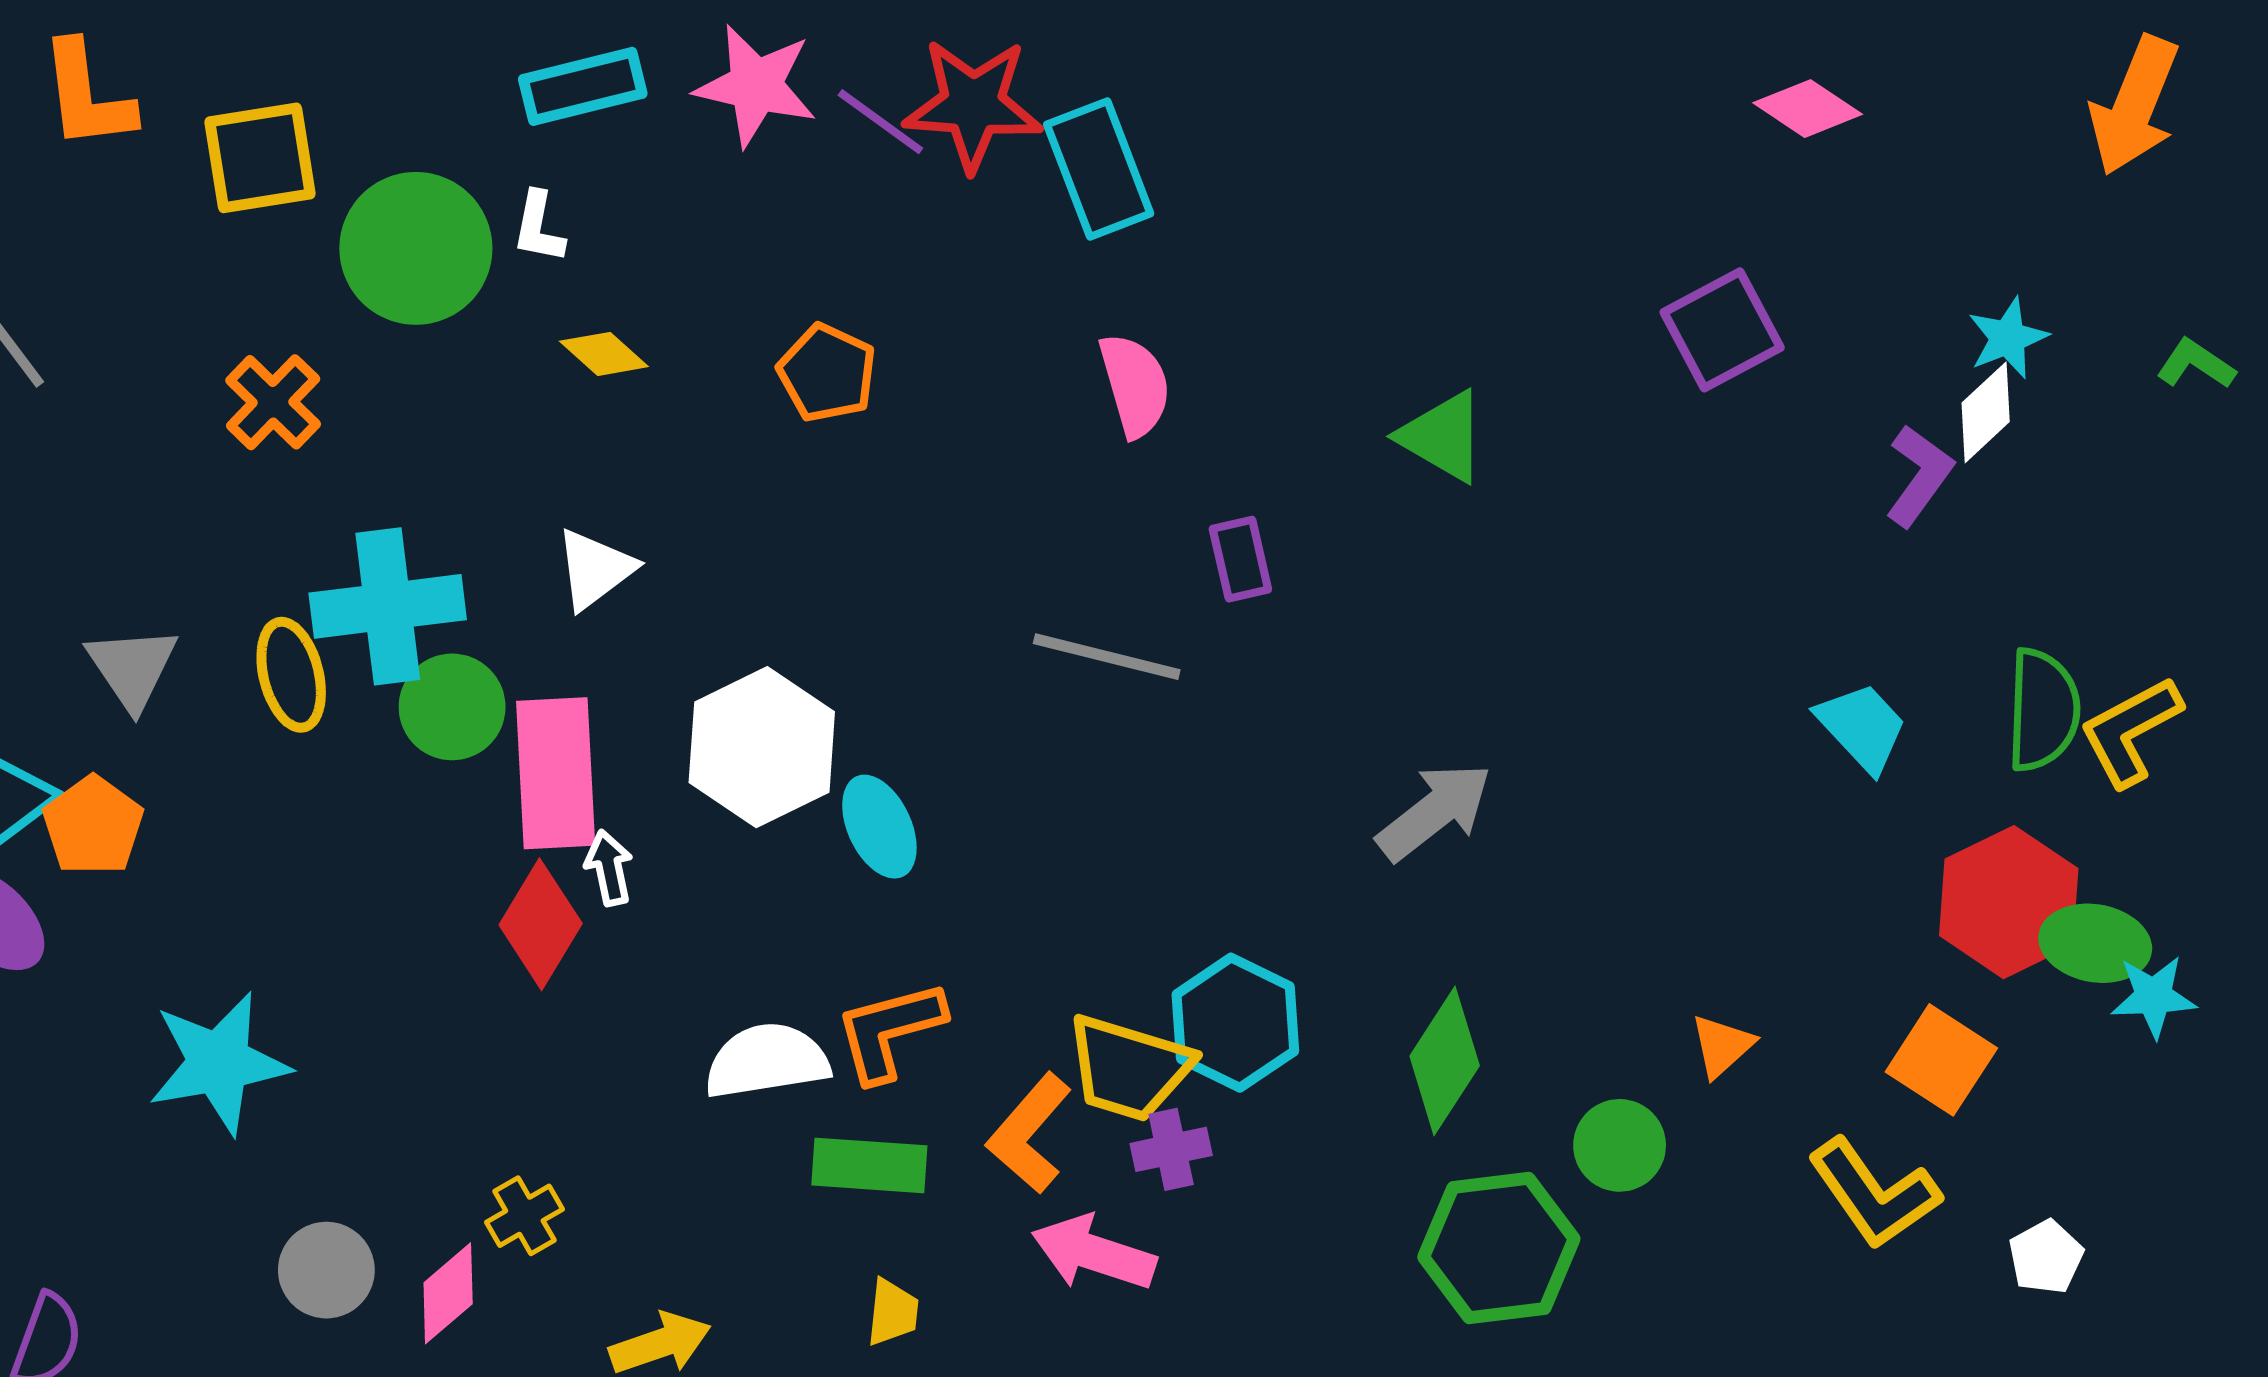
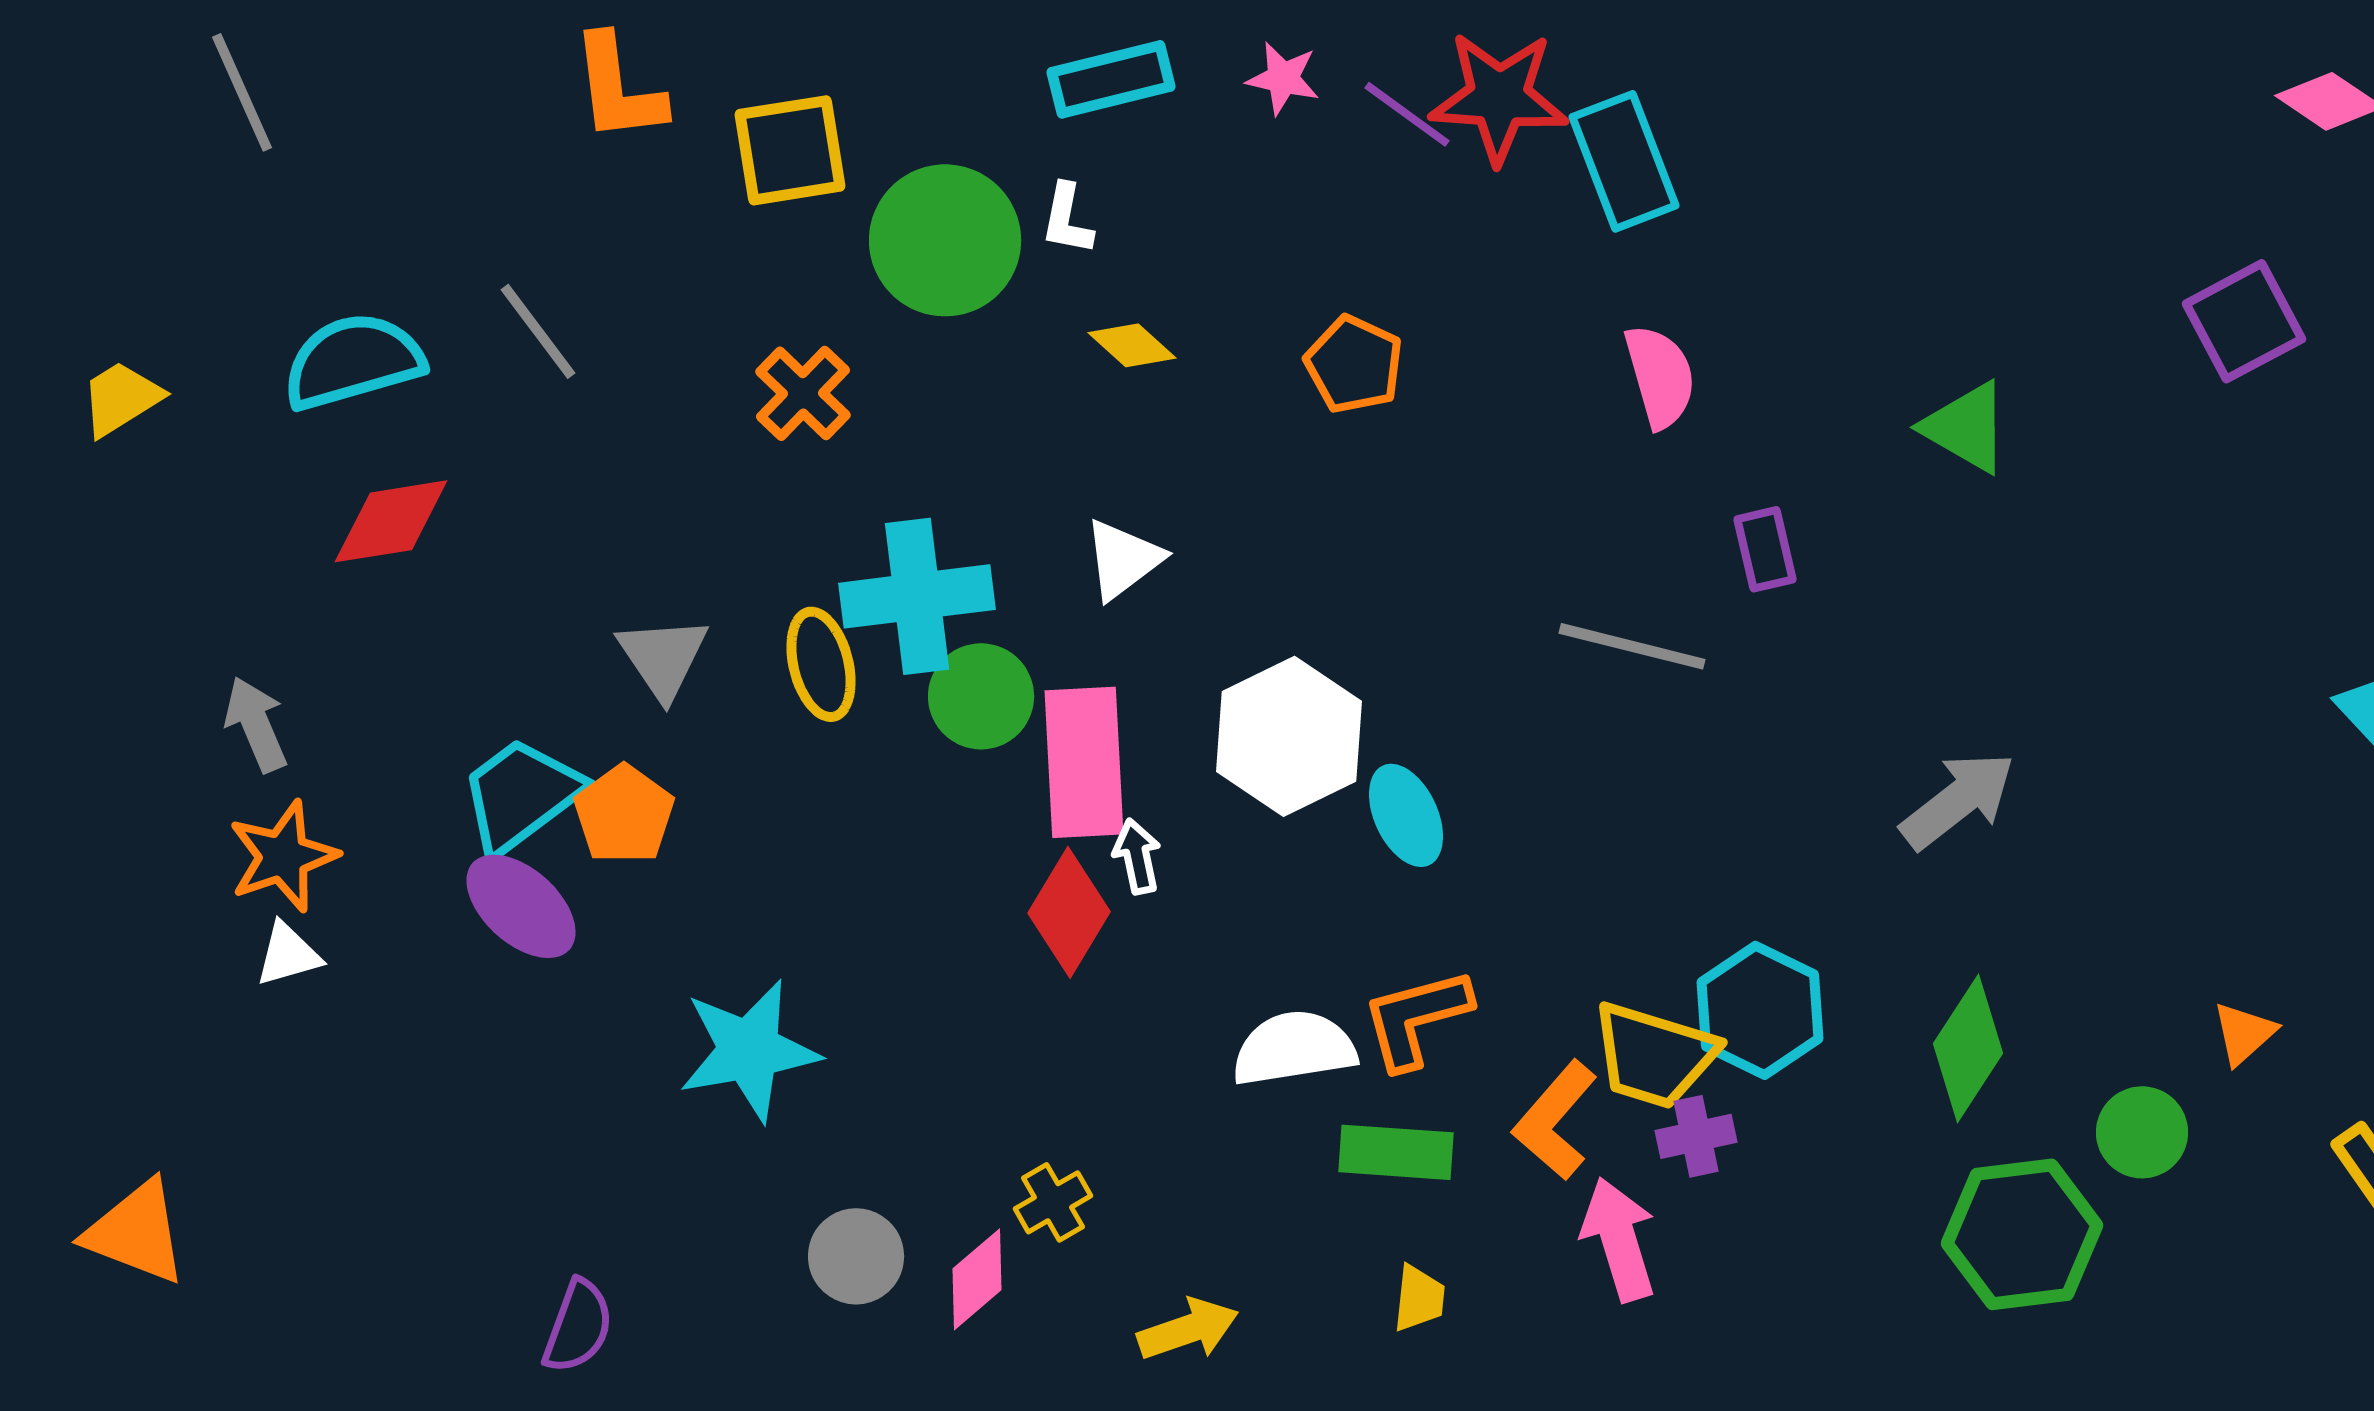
pink star: (756, 85) -> (1283, 78), size x0.6
pink arrow: (1094, 1253) -> (1619, 1239), turned 55

